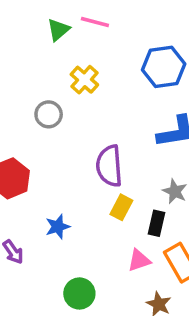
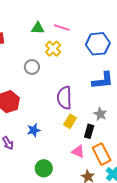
pink line: (95, 22) -> (62, 28), moved
green triangle: (58, 30) -> (38, 28), moved, turned 40
pink triangle: (139, 260) -> (78, 152), turned 40

